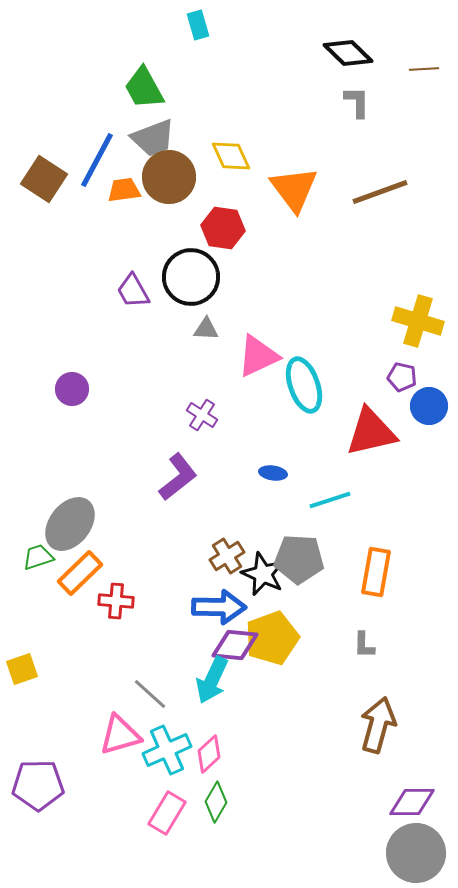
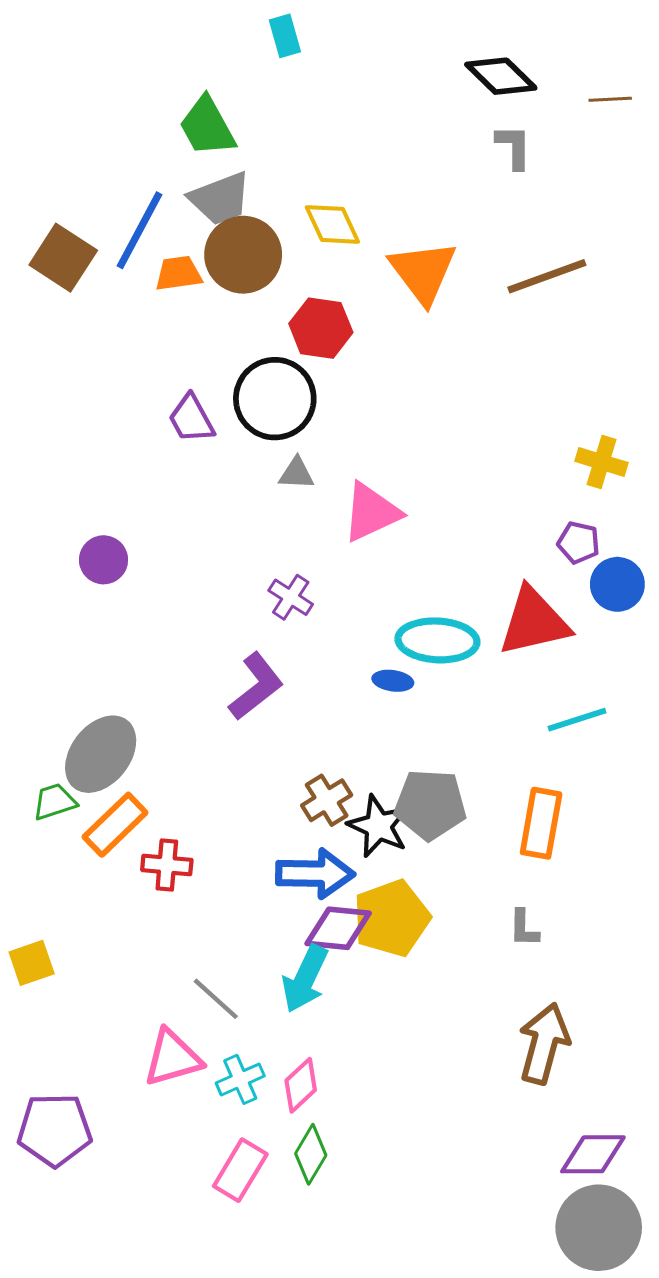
yellow cross: (418, 321) -> (602, 462), size x0.7
cyan ellipse: (304, 385) -> (437, 640), moved, turned -68
cyan line: (330, 500) -> (577, 720), moved
cyan cross: (167, 750) -> (240, 1079), size x0.7

